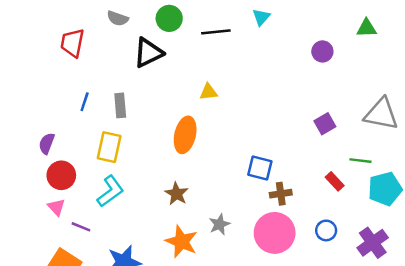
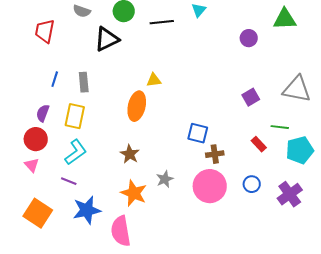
green triangle: (367, 28) -> (285, 19), size x1.4
yellow triangle: (208, 92) -> (154, 80), moved
purple semicircle: (47, 143) -> (43, 113), moved
purple line: (81, 227) -> (69, 181), moved

